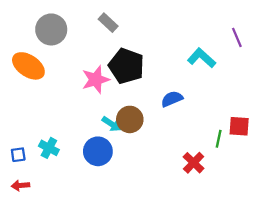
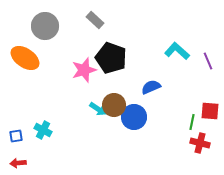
purple line: (237, 37) -> (208, 61), moved
blue circle: (98, 151) -> (134, 117), moved
red cross: (194, 163) -> (200, 143), moved, turned -30

